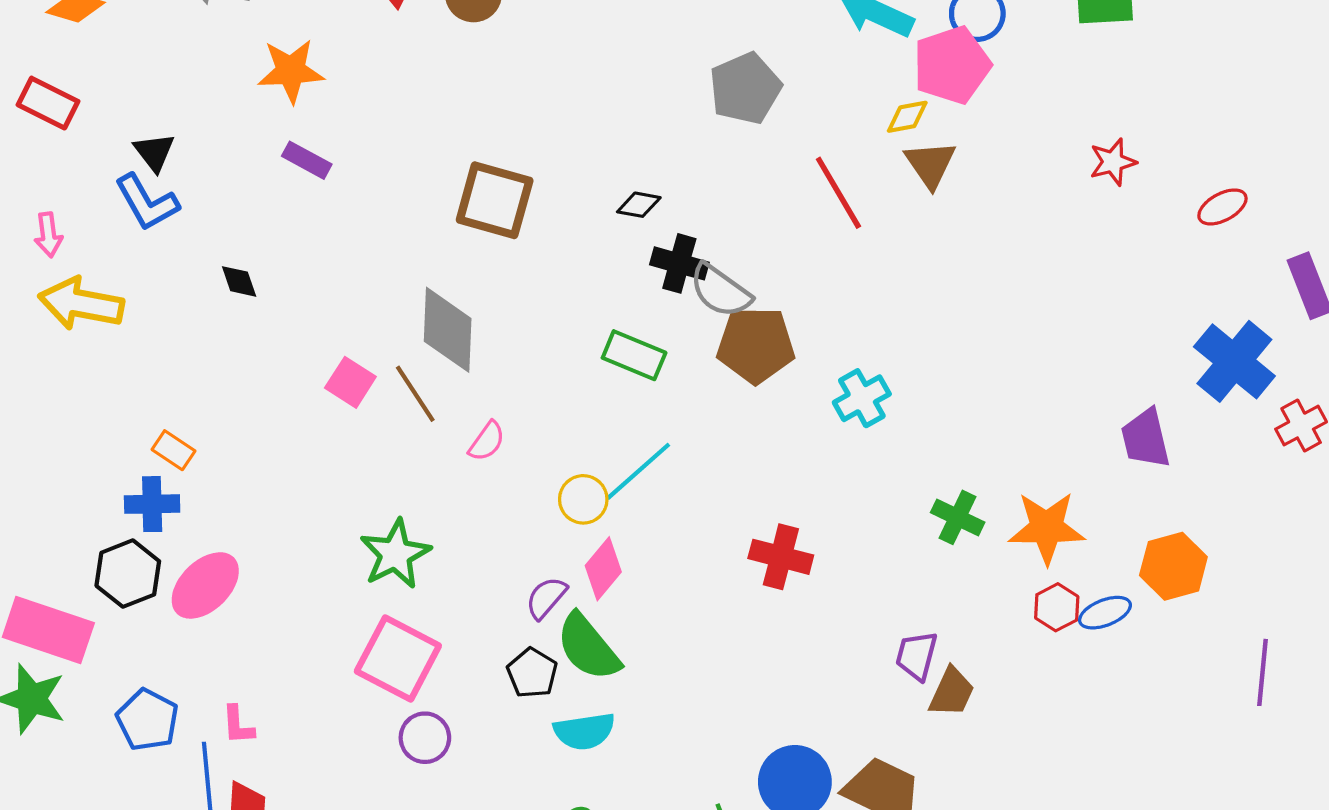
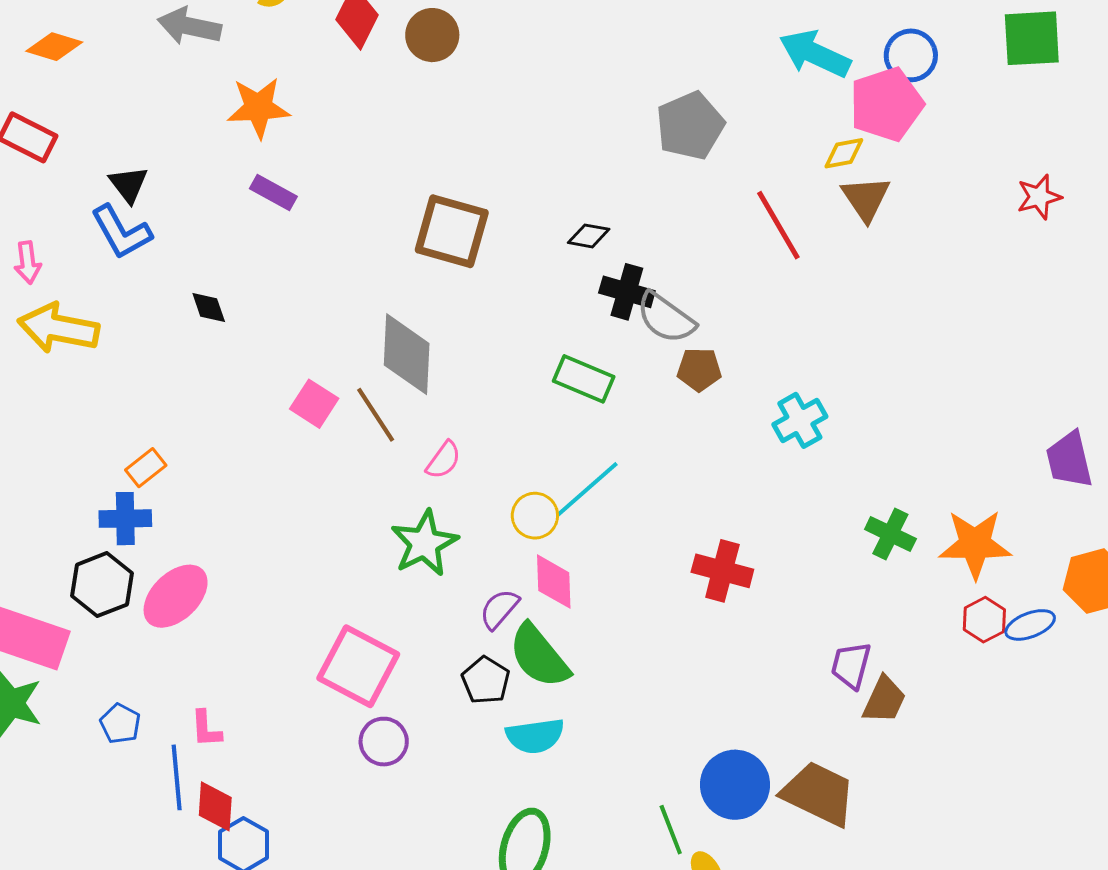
brown pentagon: (756, 345) -> (699, 369), size x0.6
orange rectangle: (173, 450) -> (146, 468), turned -72
green star: (395, 554) -> (424, 543), moved
pink diamond: (603, 569) -> (554, 582), turned -42
blue pentagon: (148, 720) -> (120, 724), size x0.7

